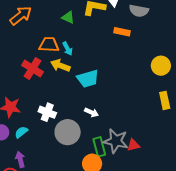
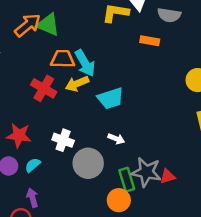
green triangle: (68, 17) -> (48, 25), moved, size x1.5
cyan arrow: (68, 49) -> (85, 63), size x1.6
yellow arrow: (60, 66) -> (77, 84), turned -42

